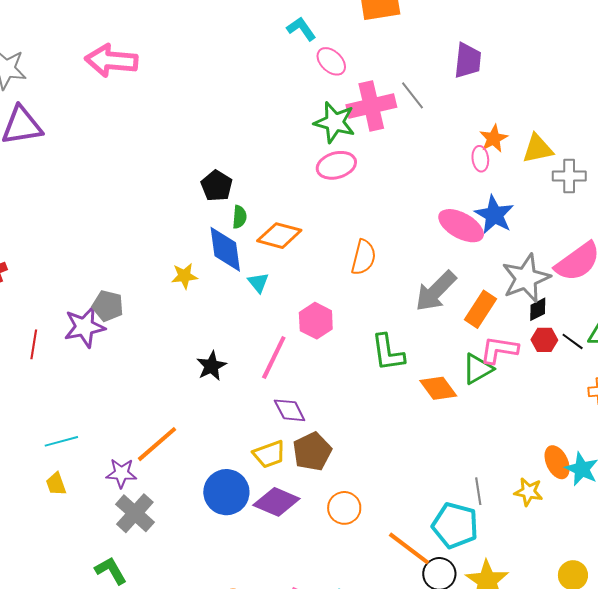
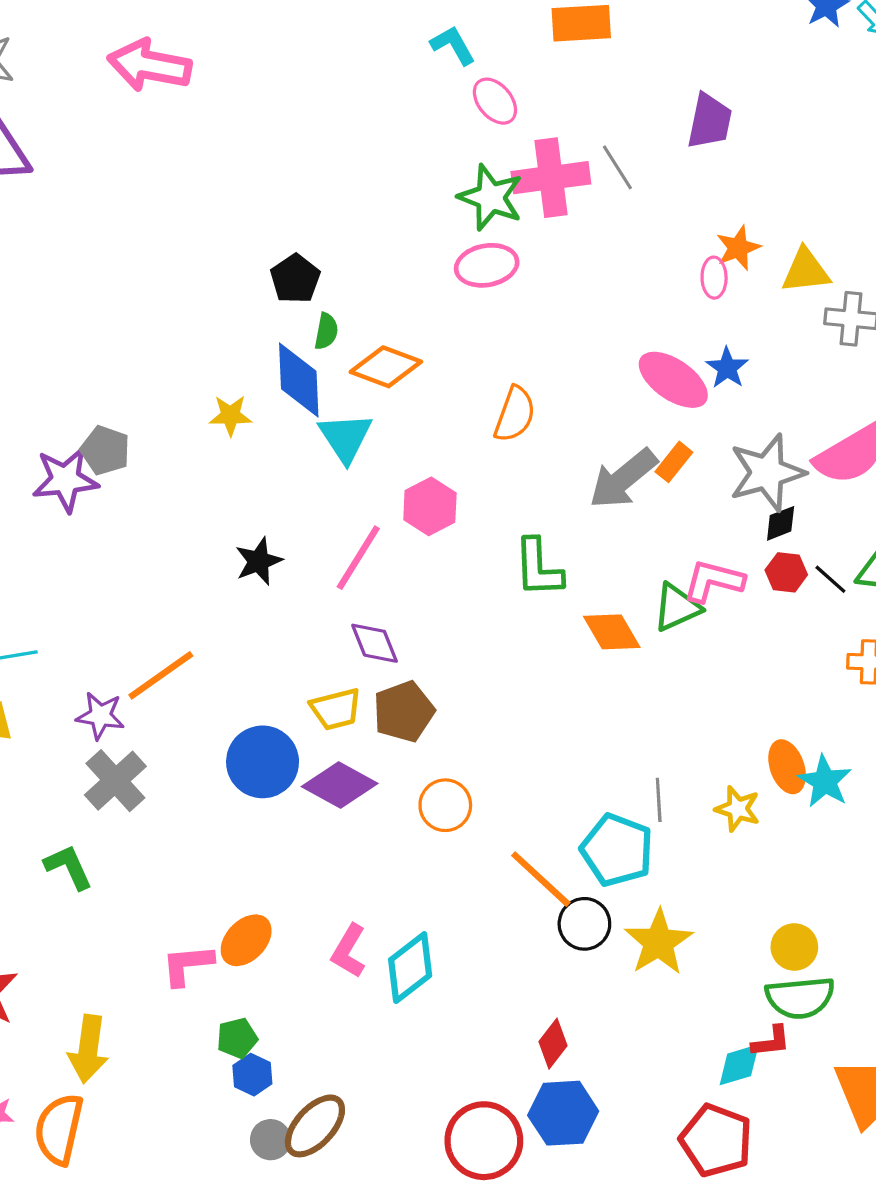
blue star: (494, 215) -> (727, 368), size x0.7
cyan triangle: (258, 283) -> (345, 437), size x1.6
orange rectangle: (480, 309) -> (674, 462), moved, size x0.7

